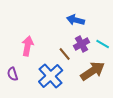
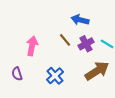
brown line: (65, 54) -> (65, 40), moved
blue cross: (51, 76) -> (55, 76), size x0.7

